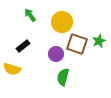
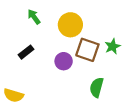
yellow semicircle: (12, 69) -> (14, 95), moved
green semicircle: (63, 77) -> (97, 87), moved

